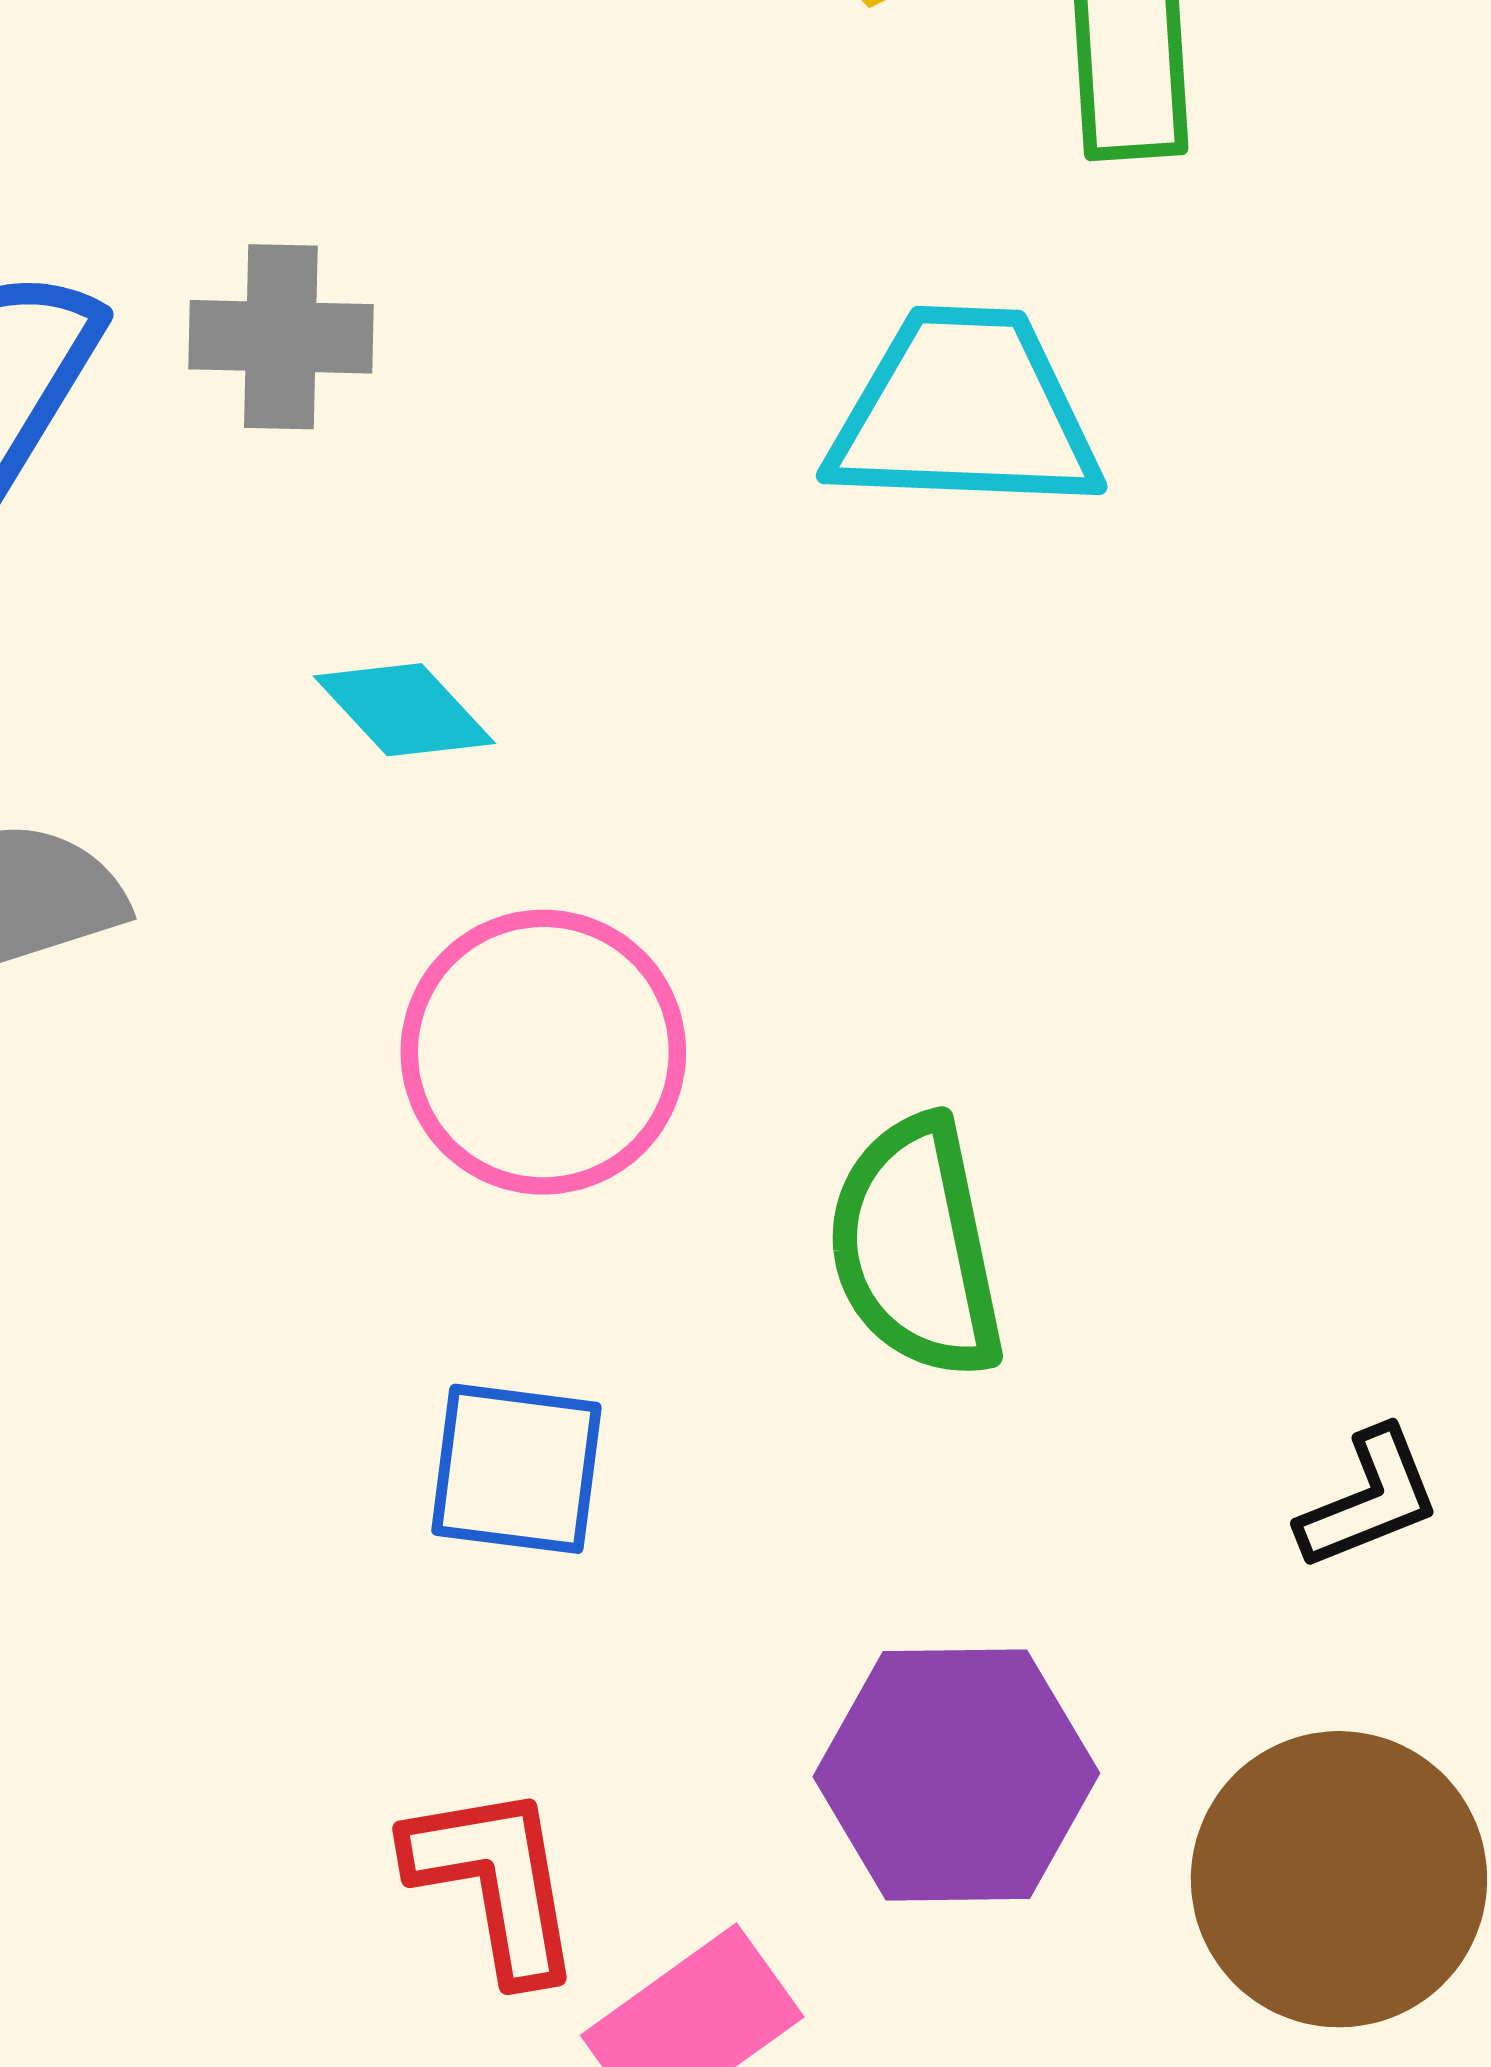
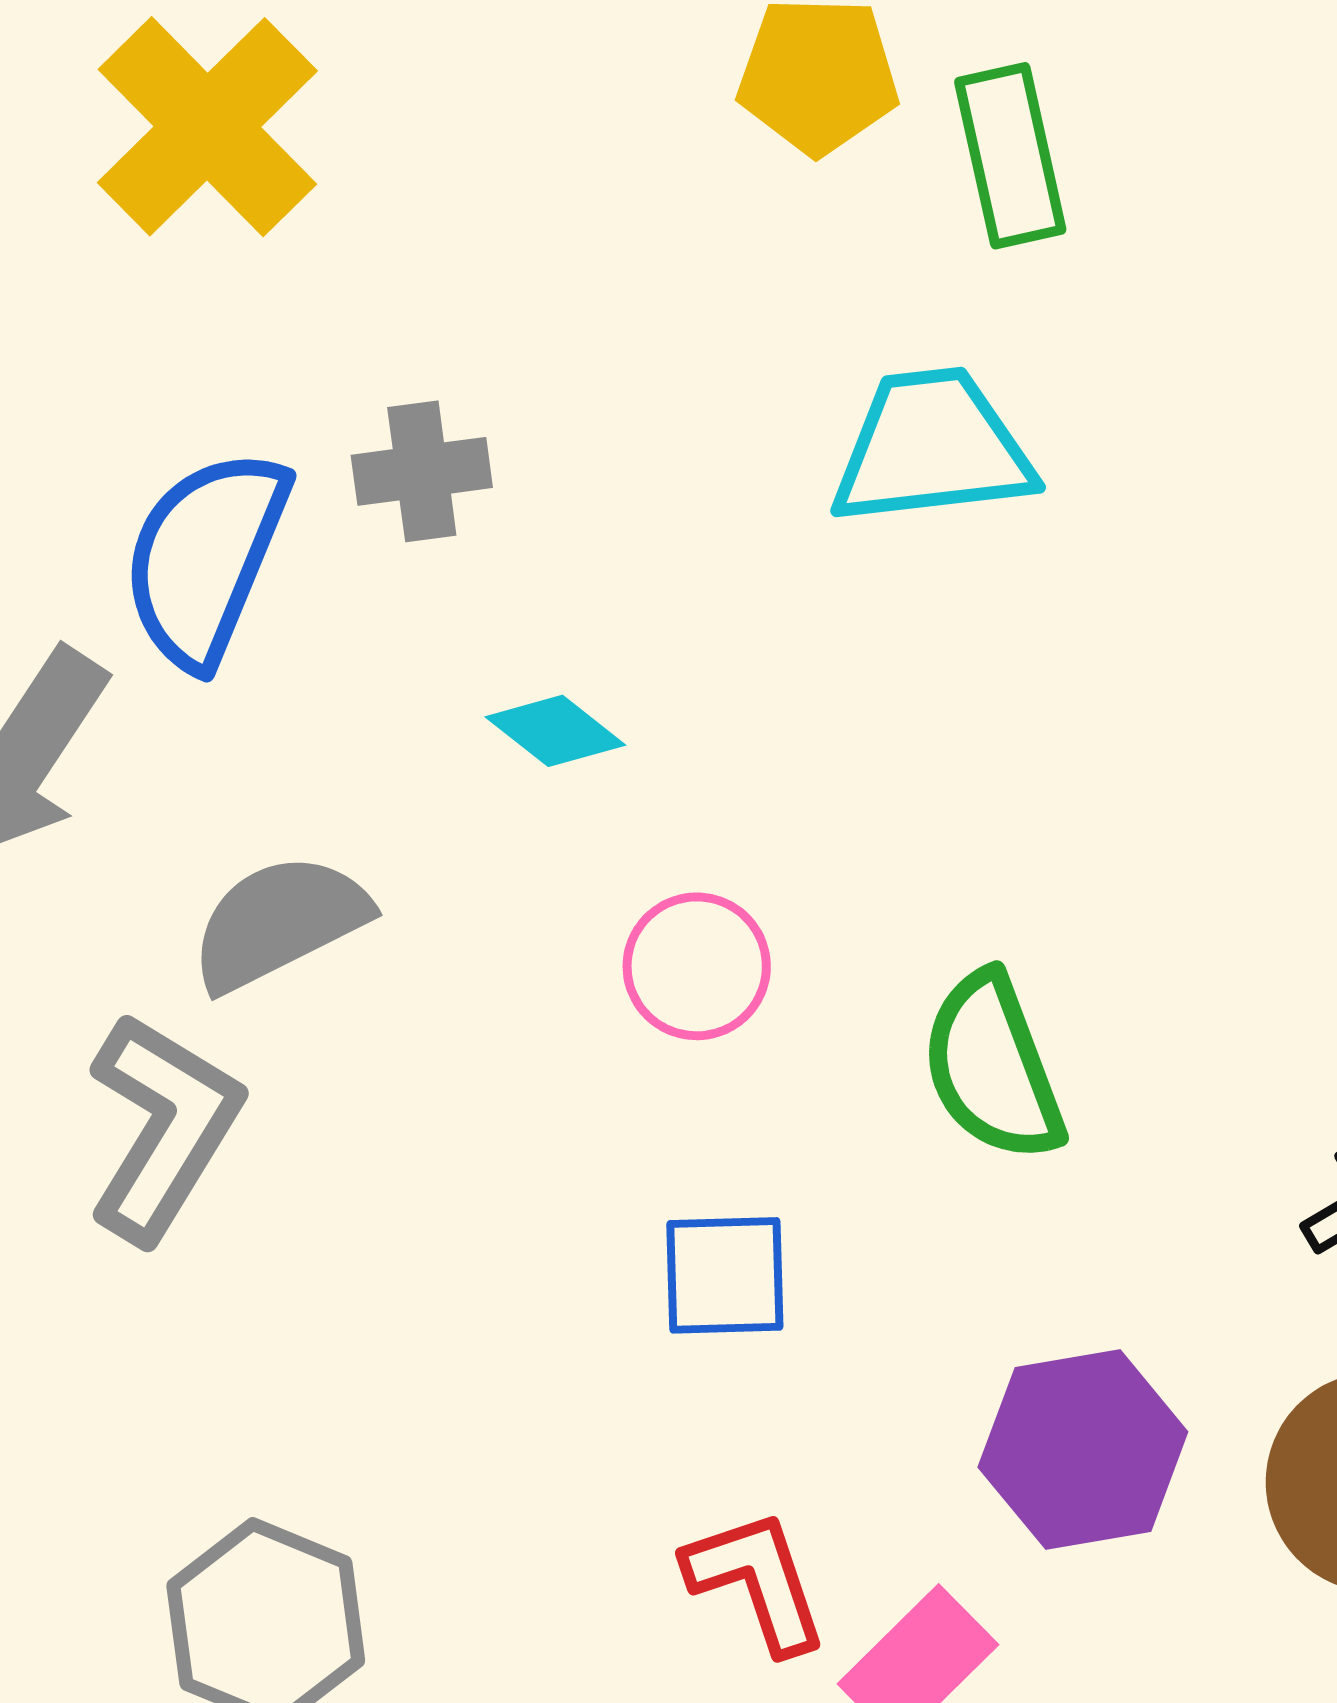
pink circle: (543, 1052) -> (697, 966), size x0.7

